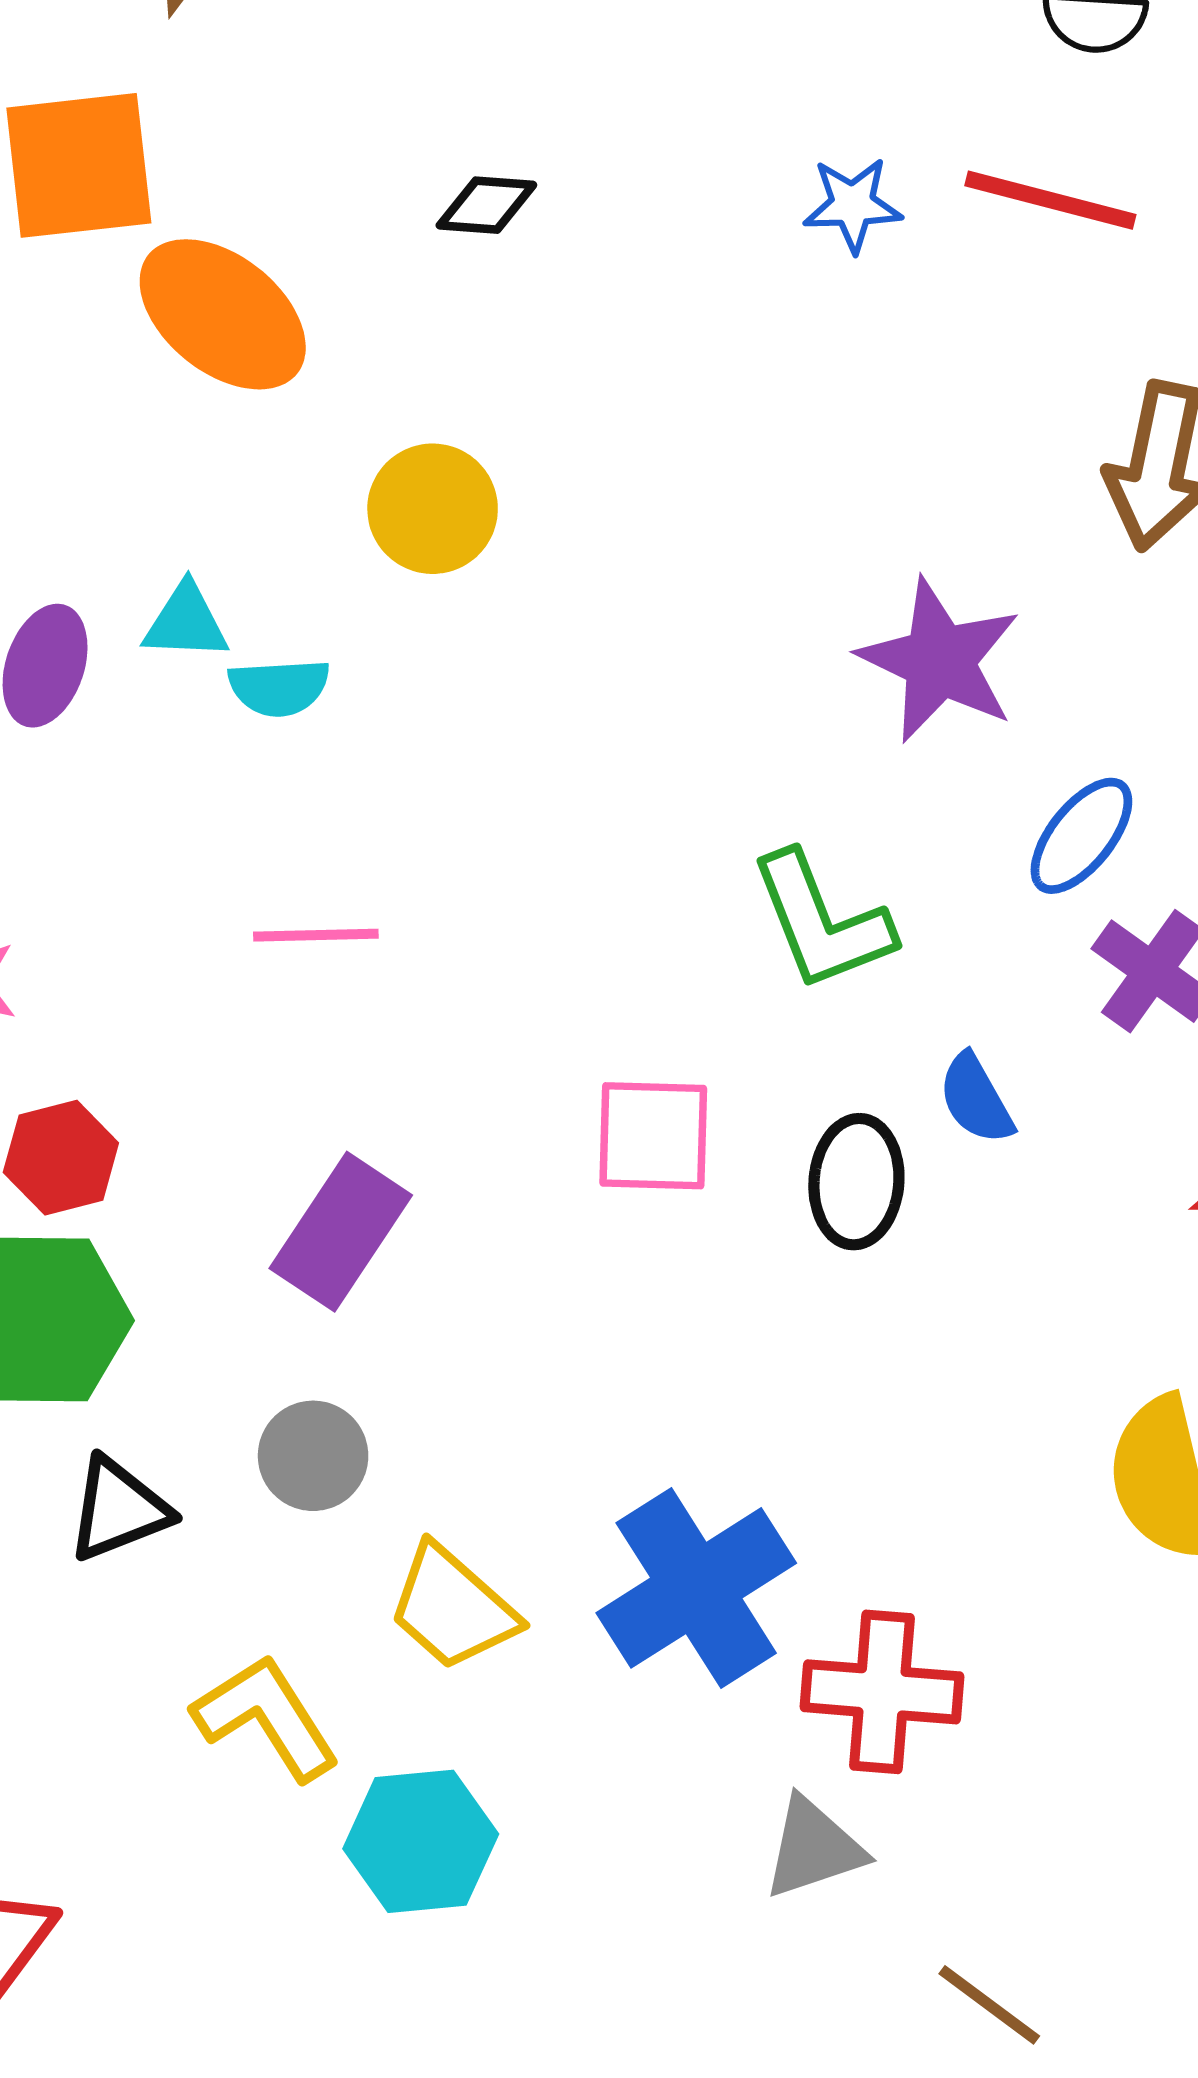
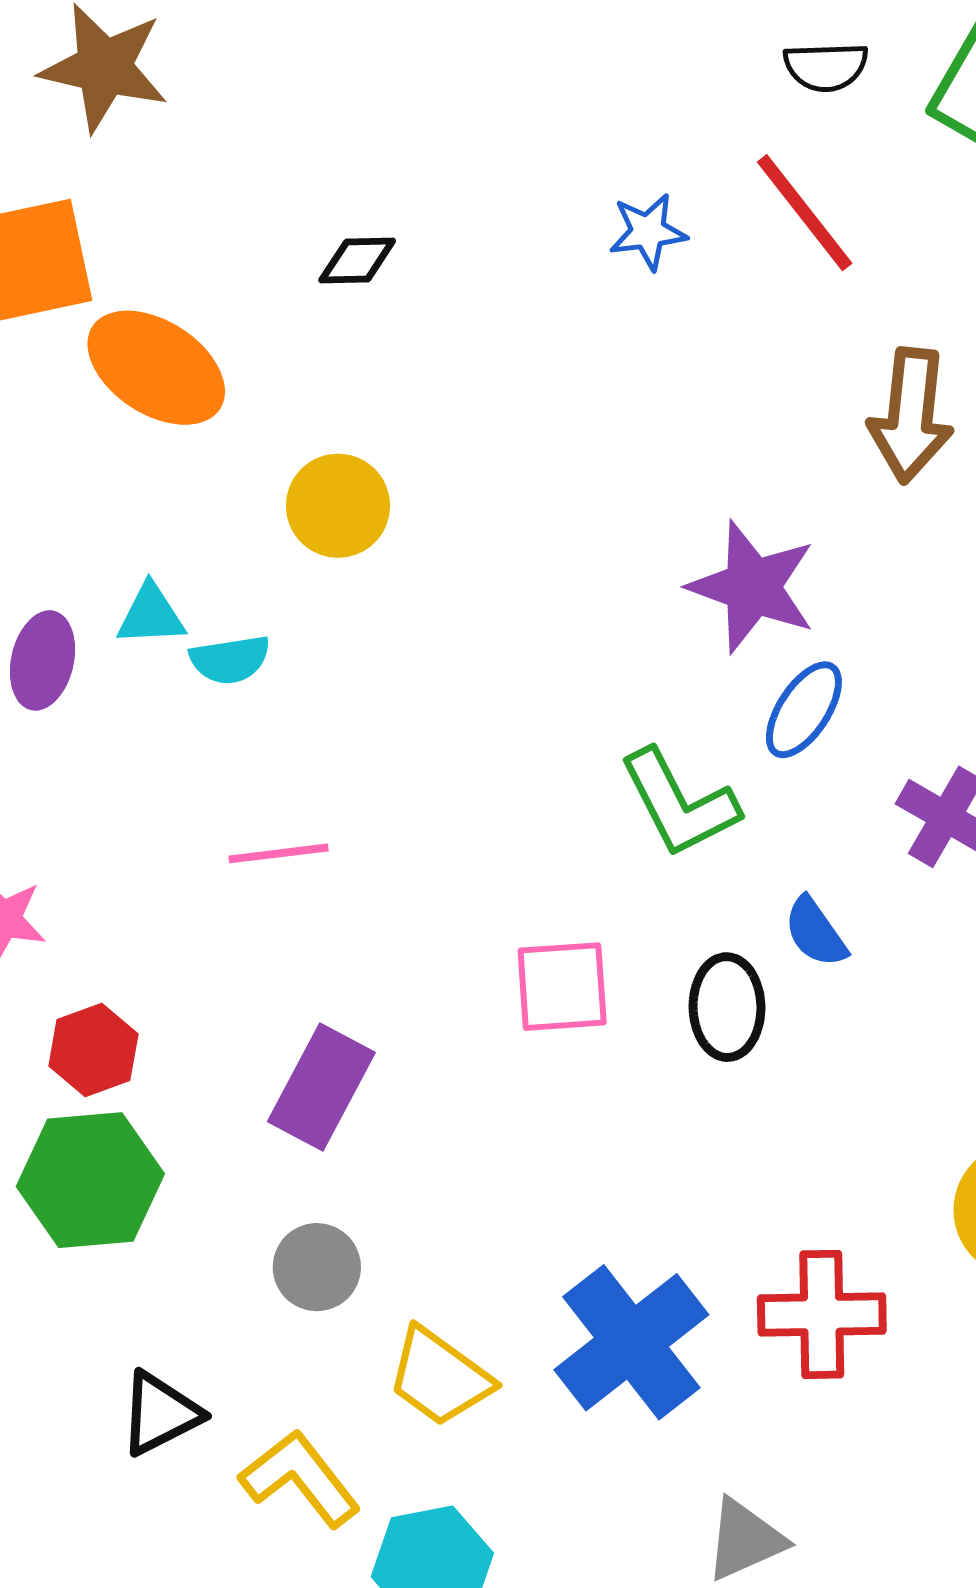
red line: (1050, 200) -> (805, 213), turned 43
blue ellipse: (1081, 836) -> (804, 710), moved
black triangle: (118, 1509) -> (160, 1414), moved
red cross: (882, 1692) -> (822, 1314), moved

